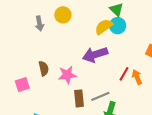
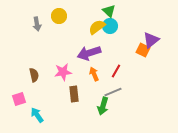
brown semicircle: (44, 68) -> (34, 75), moved
orange arrow: (137, 77) -> (94, 74), moved
pink square: (22, 85) -> (19, 99), moved
gray line: (100, 96) -> (113, 92), moved

